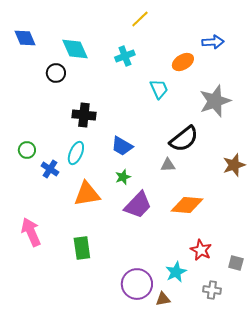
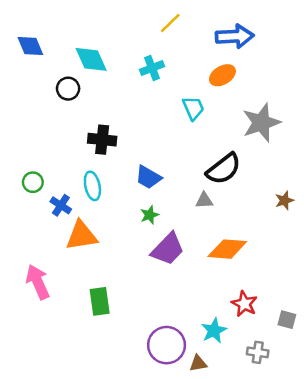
blue arrow: (213, 42) -> (235, 36), moved, size x1.4
cyan ellipse: (76, 153) -> (92, 186), turned -35
brown star: (234, 165) -> (284, 200), size x0.7
orange triangle: (87, 194) -> (81, 236), moved

